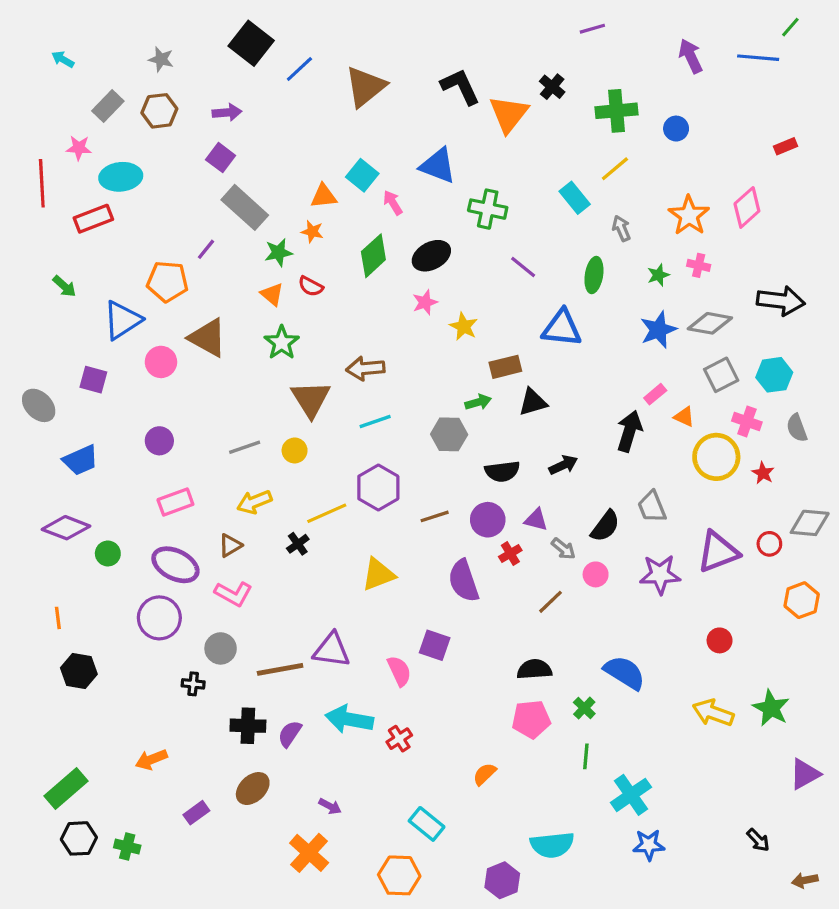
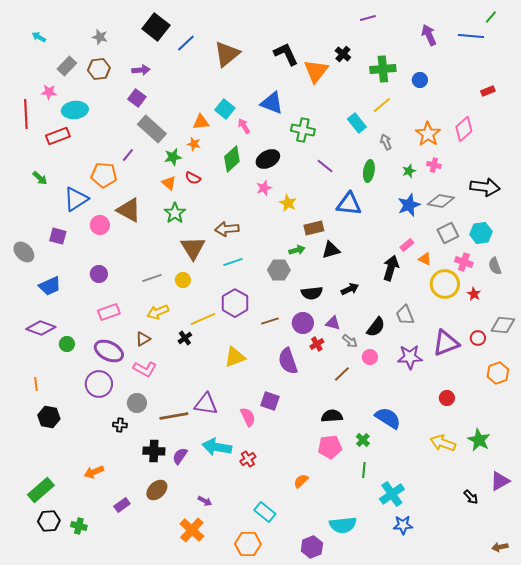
black arrow: (758, 840) -> (471, 497), moved

